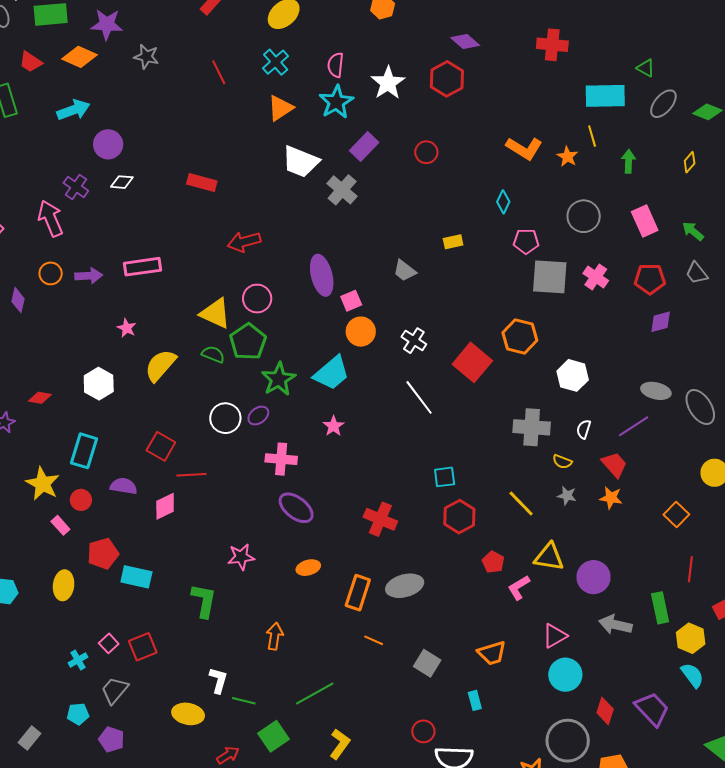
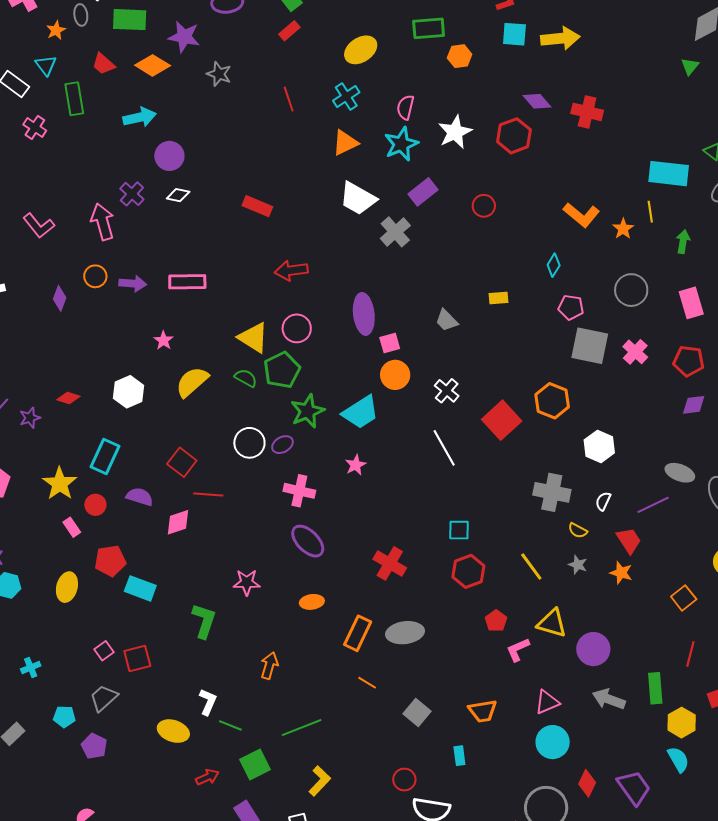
red cross: (552, 45) -> (587, 112), moved
cyan cross: (78, 660) -> (31, 667), moved

